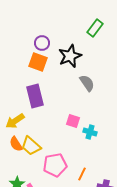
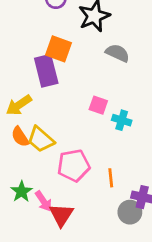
orange square: (38, 62) -> (59, 49), moved
gray semicircle: (87, 83) -> (118, 53), turned -30
orange line: (82, 174) -> (111, 178), turned -32

